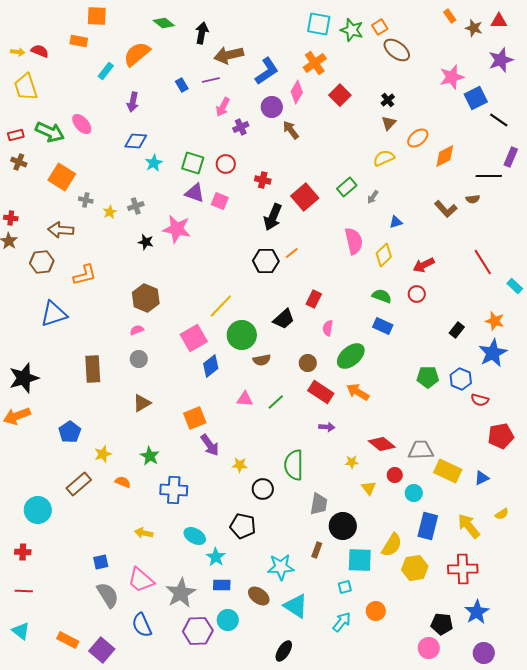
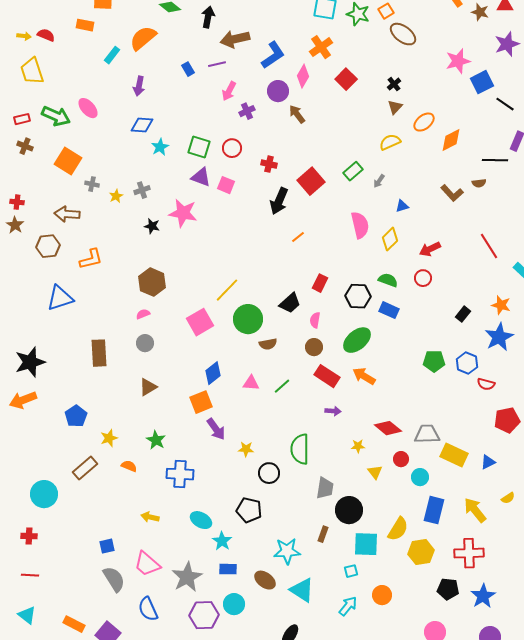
black hexagon: (266, 261) -> (358, 296), moved
pink semicircle: (328, 328) -> (315, 320), moved
blue diamond: (211, 366) -> (213, 373), moved
black pentagon: (442, 624) -> (448, 589), moved

